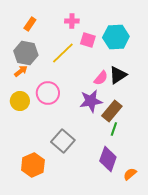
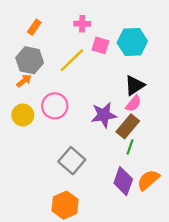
pink semicircle: (101, 78) -> (133, 104), moved
orange hexagon: (33, 165) -> (65, 205), moved
orange semicircle: (130, 174) -> (148, 180), moved, size x1.5

